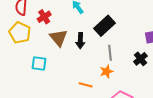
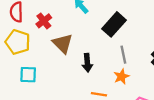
black arrow: (80, 41) -> (87, 63), moved
cyan square: (39, 63) -> (28, 75), moved

